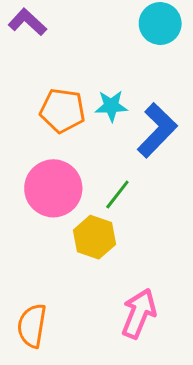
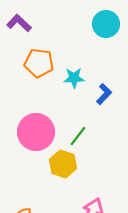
orange pentagon: (62, 111) -> (39, 63), moved
blue L-shape: (157, 130) -> (104, 94), size x0.6

